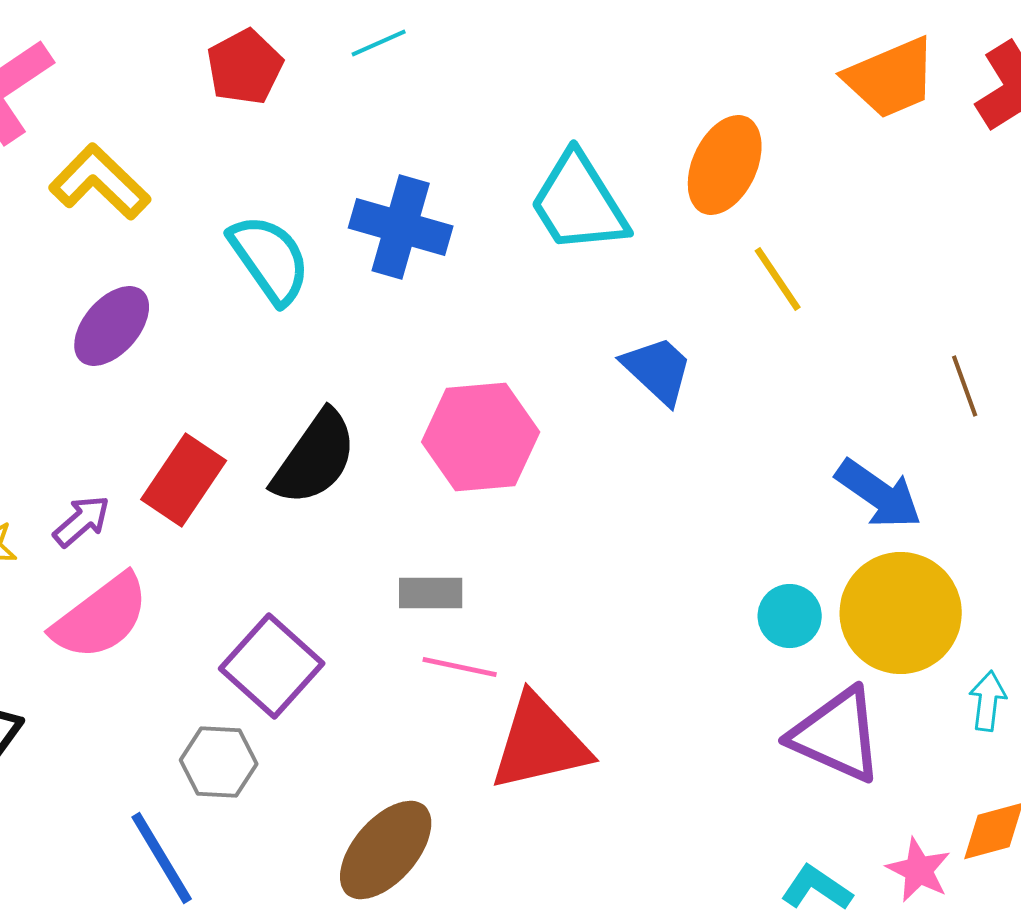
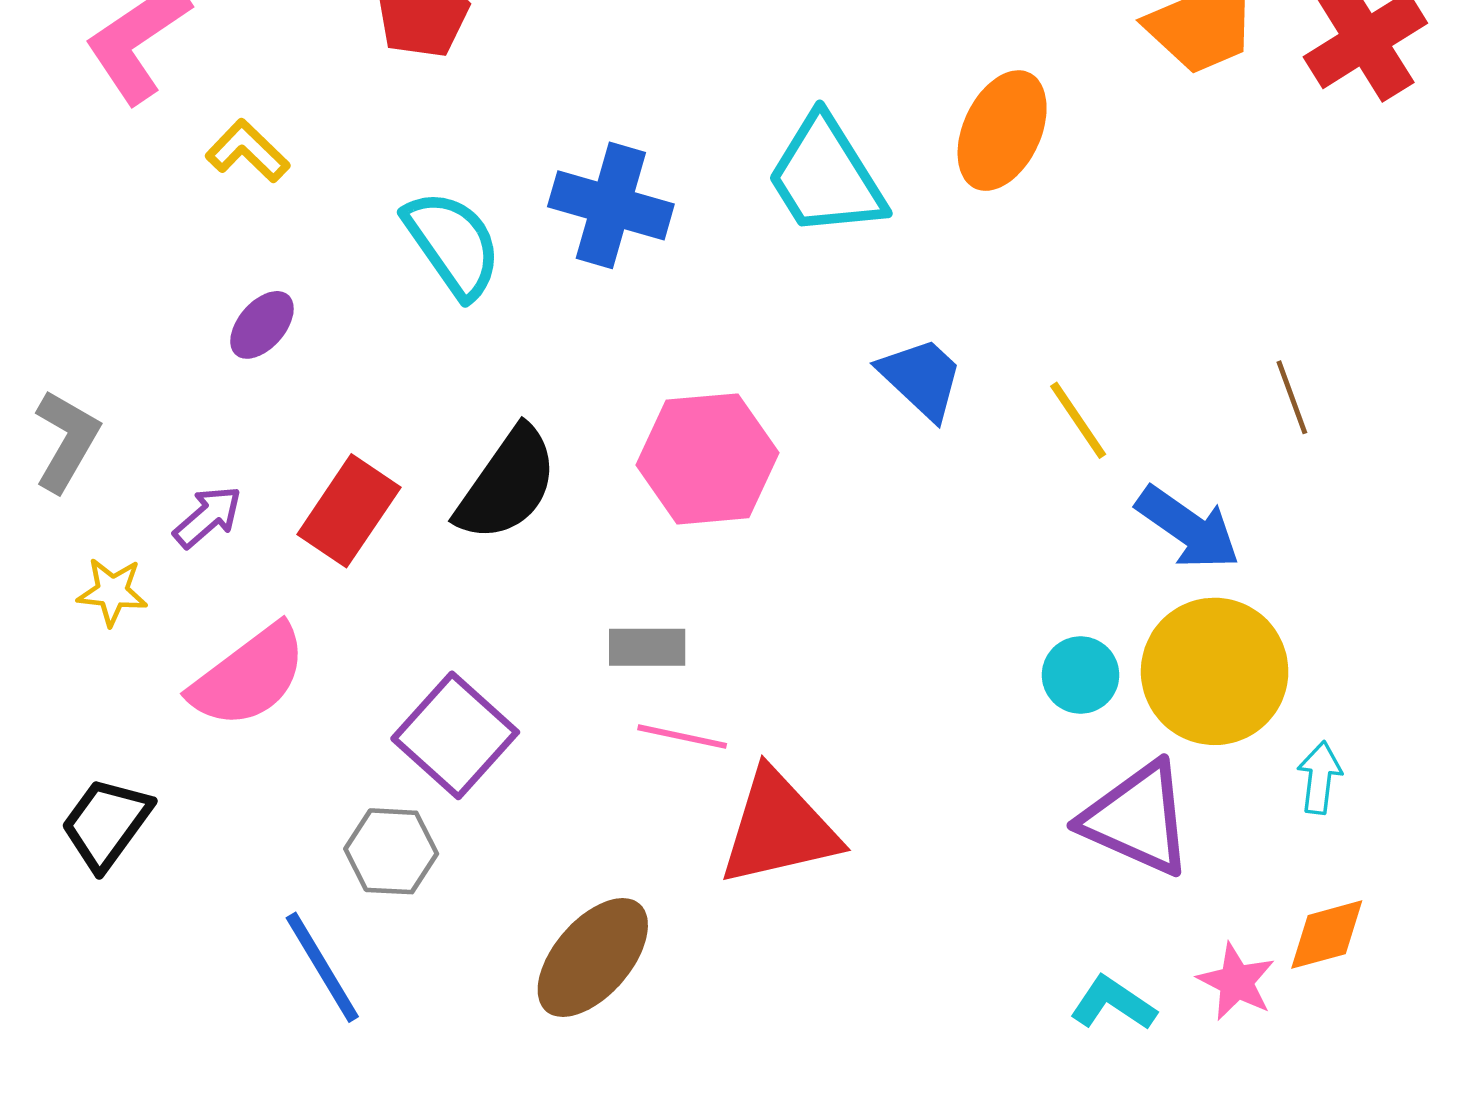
yellow L-shape: (100, 182) -> (247, 151), size x0.7
yellow line: (778, 279) -> (1078, 420), moved
purple ellipse: (112, 326) -> (262, 325), size x0.7
purple arrow: (82, 521) -> (208, 517), moved

